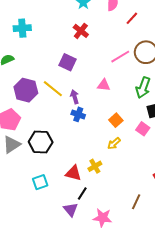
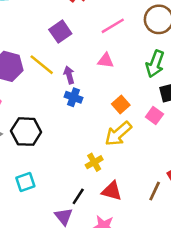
pink line: (120, 57) -> (113, 26), moved
purple square: (68, 62) -> (60, 32), turned 30
yellow arrow: (114, 143) -> (118, 134), size x1.6
red triangle: (73, 173) -> (112, 191), moved
brown line: (136, 202) -> (155, 191), moved

